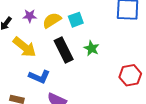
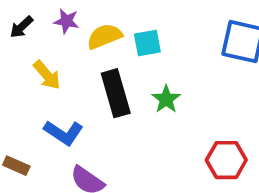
yellow arrow: (25, 47) -> (47, 75), size x0.7

